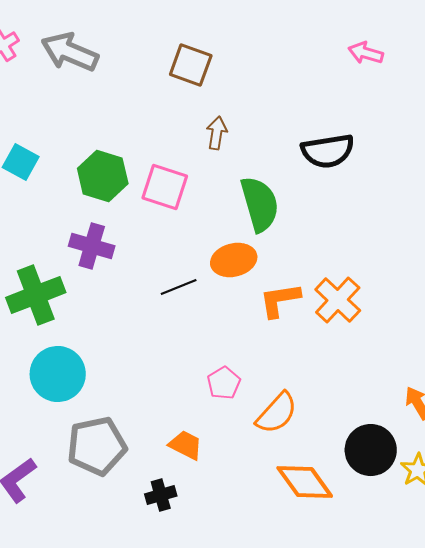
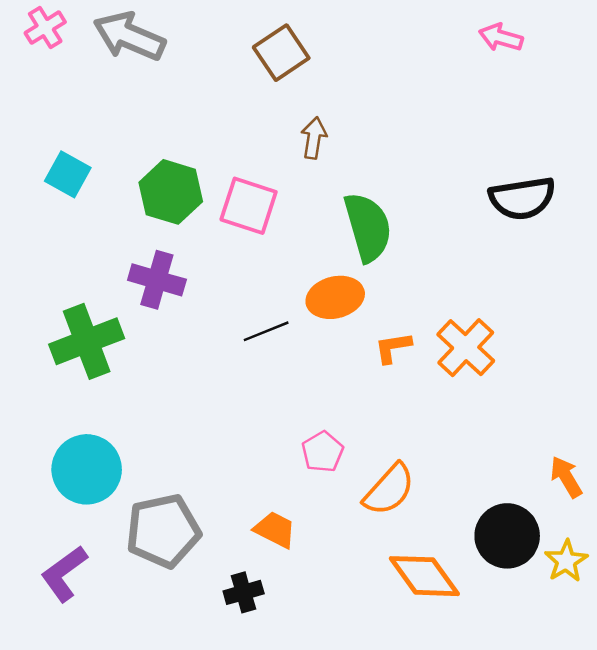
brown square: (191, 65) -> (281, 53), turned 36
black semicircle: (328, 151) -> (522, 198), moved
orange L-shape: (280, 300) -> (393, 348), size x0.7
cyan circle: (58, 374) -> (87, 469), moved

